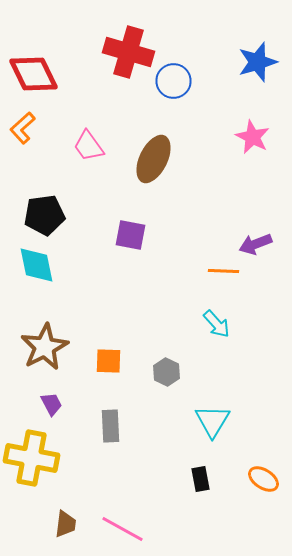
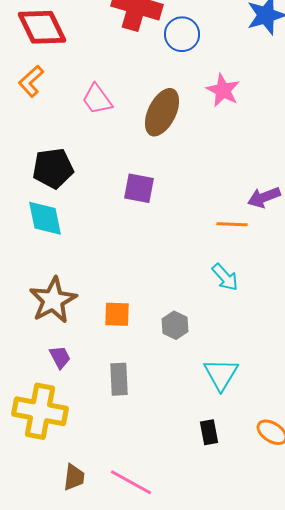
pink star: (252, 137) -> (223, 90), moved

